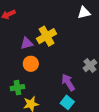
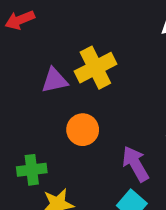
orange circle: (31, 64) -> (83, 130), moved

